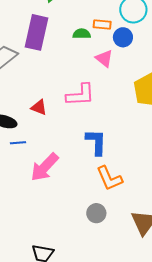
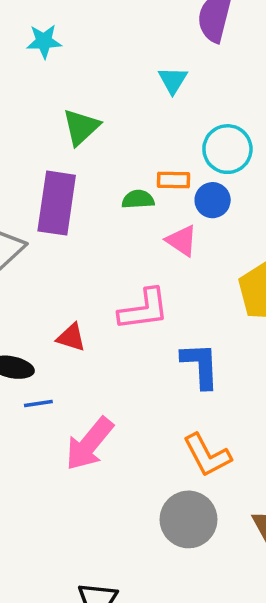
blue L-shape: (96, 142) -> (200, 365), moved
gray circle: (96, 213) -> (189, 519), size x1.6

